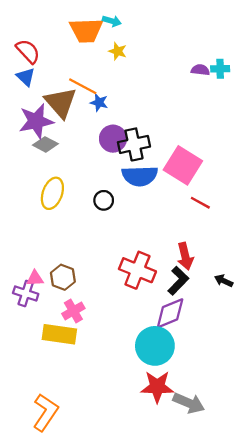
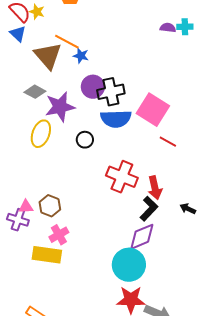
yellow star: (118, 51) -> (37, 12), moved
purple star: (36, 121) -> (60, 107), moved
red cross: (137, 270) -> (122, 177), moved

